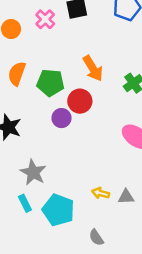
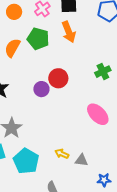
orange arrow: (93, 68) -> (69, 32), moved
green pentagon: (50, 83) -> (38, 39), moved

